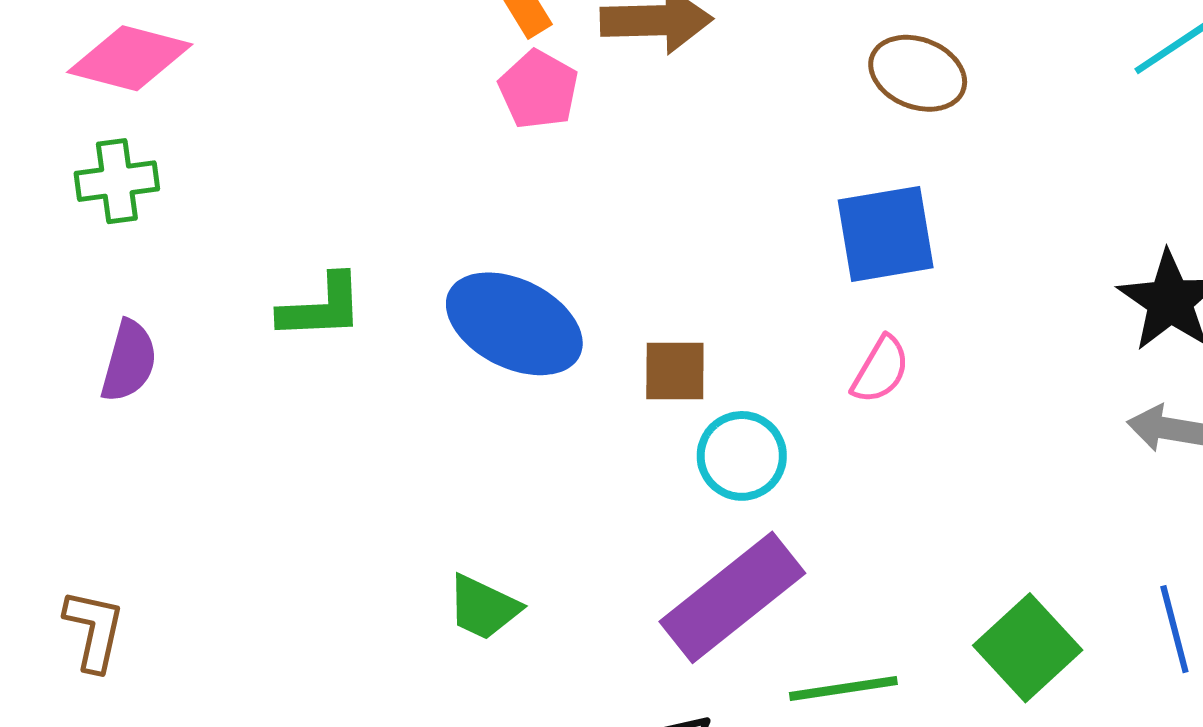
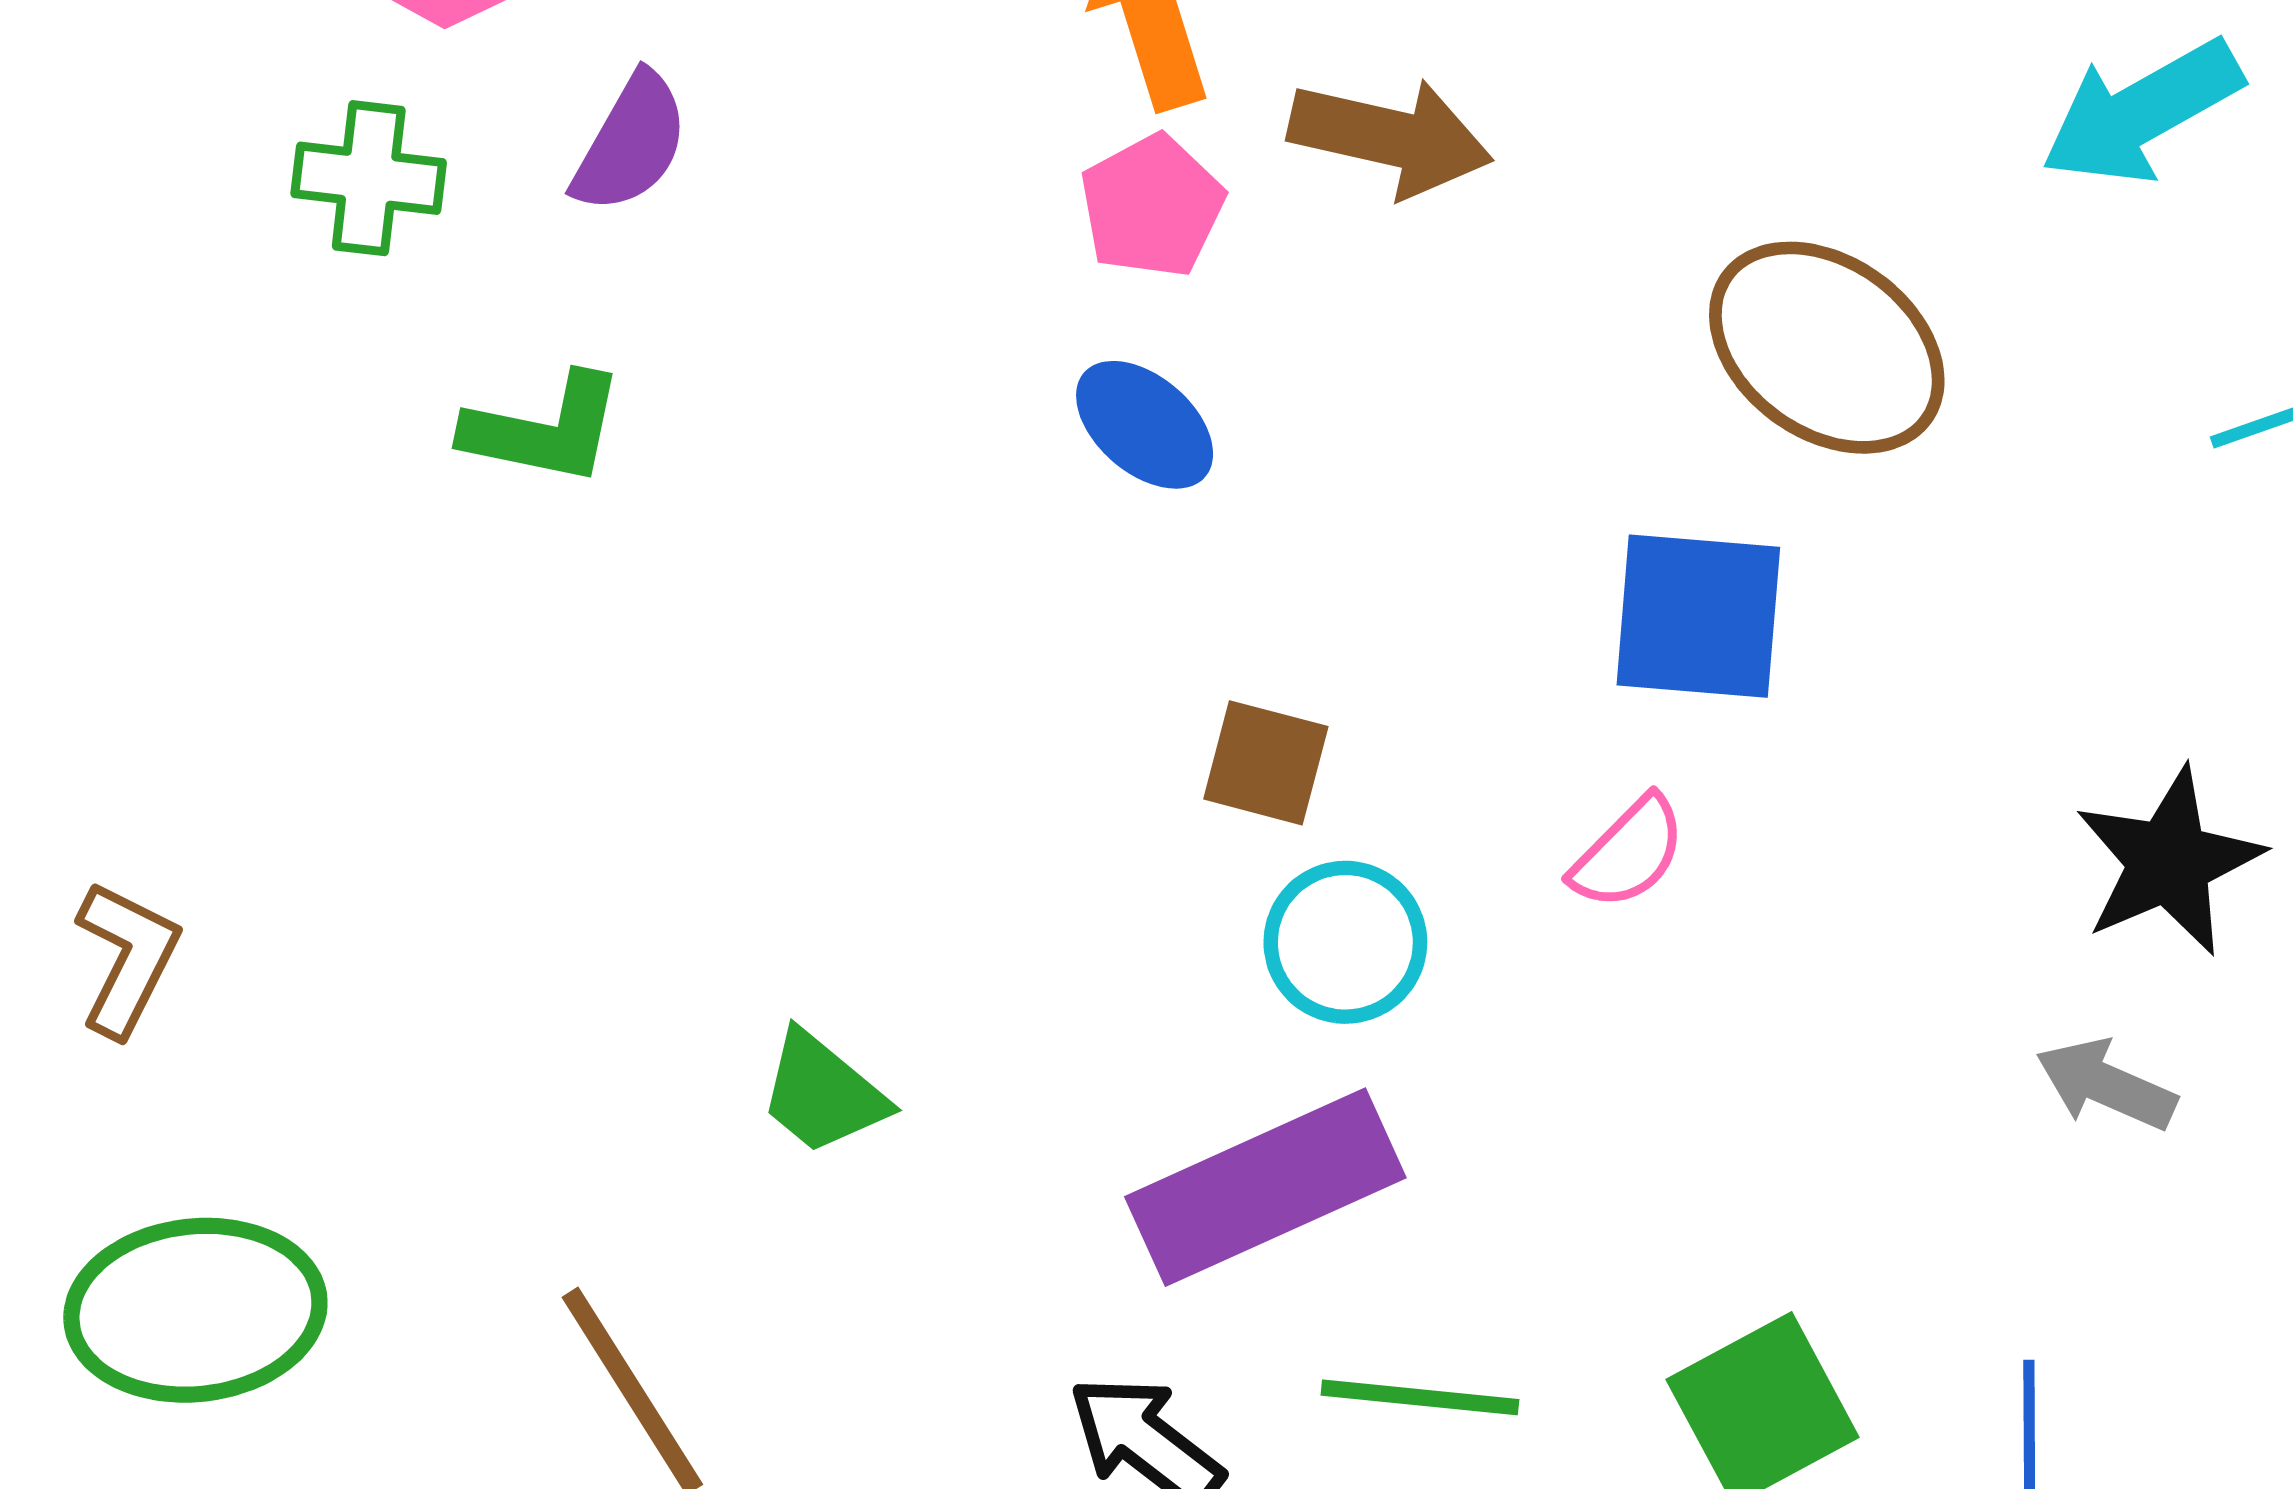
brown ellipse: (918, 73) -> (1827, 348), size x1.4
green L-shape: (321, 307) -> (544, 429), moved
blue ellipse: (514, 324) -> (1145, 425), moved, size x0.6
purple semicircle: (129, 361) -> (631, 143), moved

